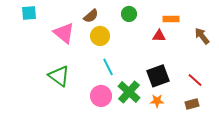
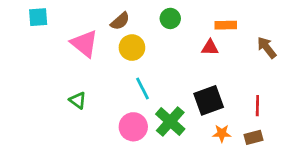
green triangle: (59, 76) -> (78, 100), size x0.6
red line: (195, 80) -> (257, 106), turned 49
orange star: (157, 101) -> (222, 133), moved

